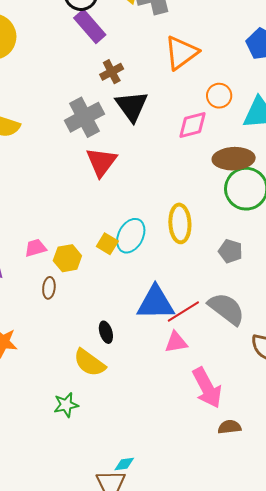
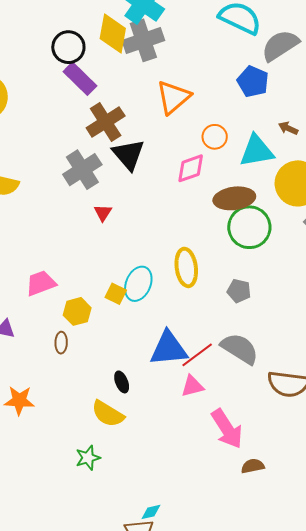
brown cross: (112, 72) -> (106, 122), size x1.6
red triangle: (101, 162) -> (103, 213), size x0.6
pink trapezoid: (35, 248) -> (41, 283), moved, size x1.4

